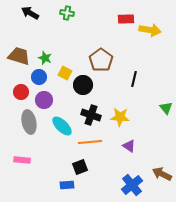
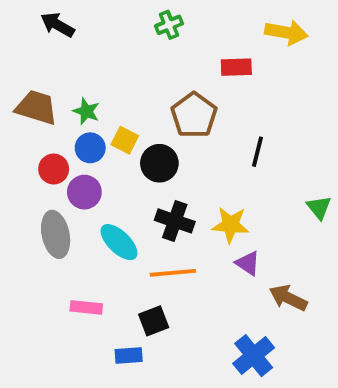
green cross: (67, 13) -> (169, 25), moved, turned -32
red rectangle: (126, 19) -> (236, 67), moved
yellow arrow: (150, 30) -> (286, 32), moved
blue circle: (39, 77) -> (90, 148), moved
red circle: (21, 92) -> (54, 169), moved
purple triangle: (129, 146) -> (248, 263), moved
pink rectangle: (22, 160) -> (86, 307), moved
brown arrow: (162, 174) -> (288, 298), moved

